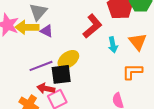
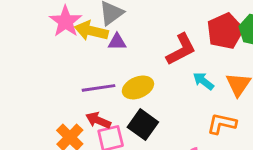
purple triangle: (47, 31) -> (117, 42), turned -40
cyan arrow: (113, 45) -> (203, 81), turned 126
black square: (61, 74) -> (143, 125), moved, turned 30

